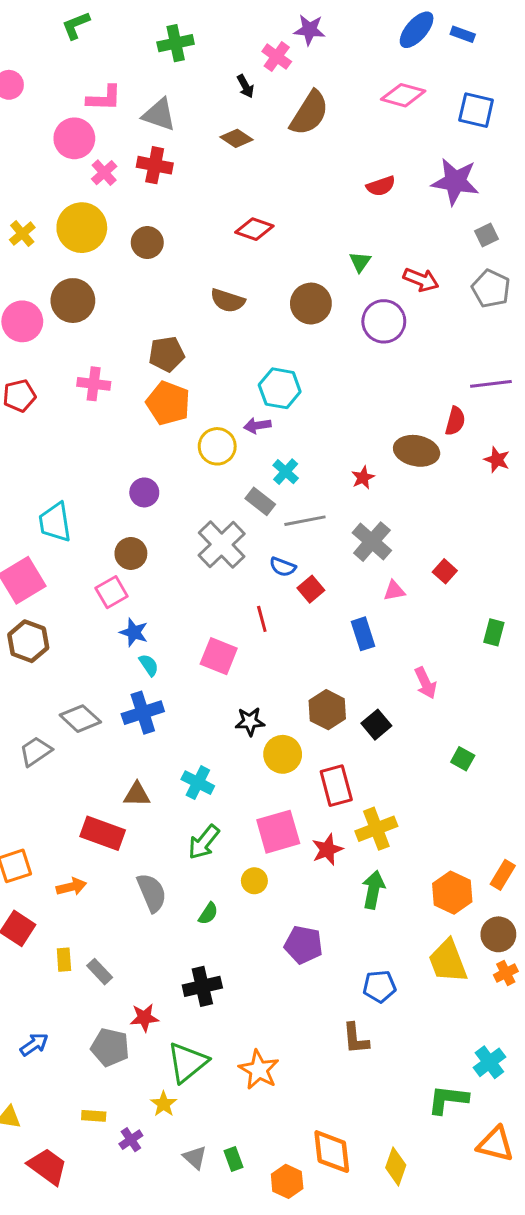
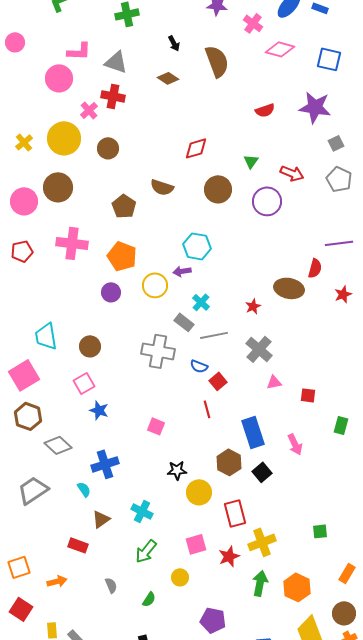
pink cross: (277, 57) -> (253, 23), moved
brown semicircle: (309, 113) -> (217, 61), turned -52
pink cross: (104, 173) -> (89, 110), moved
red diamond: (254, 229) -> (196, 148), moved, turned -35
brown pentagon: (167, 354) -> (124, 206), moved, turned -30
pink cross: (94, 384) -> (72, 243), size x1.4
red star: (497, 460) -> (343, 294), turned 30
purple circle: (144, 492) -> (111, 292), moved
gray cross: (222, 545) -> (158, 351), turned -36
brown circle: (131, 553) -> (90, 346), moved
red square: (445, 571) -> (308, 395), moved, turned -35
red line: (262, 619) -> (207, 409), moved
green rectangle: (494, 632) -> (341, 425), moved
blue rectangle: (363, 634) -> (253, 432), moved, size x1.4
pink square: (219, 656) -> (156, 426), size x0.7
cyan semicircle: (149, 665) -> (84, 489), moved
gray diamond: (80, 719) -> (58, 445), moved
gray trapezoid: (36, 751) -> (33, 490), size x1.4
green square: (463, 759) -> (320, 531), moved, turned -35
brown triangle: (137, 794) -> (101, 519), turned -36
pink square: (278, 832) -> (196, 544), size x0.7
red rectangle: (103, 833) -> (78, 545), size x0.7
gray semicircle: (152, 893) -> (111, 585), size x0.6
orange hexagon: (452, 893) -> (297, 587), moved

